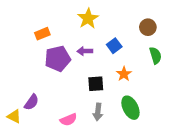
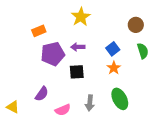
blue square: (114, 46) -> (113, 49), moved
black square: (96, 84) -> (77, 72), moved
purple semicircle: (32, 102) -> (42, 94), moved

